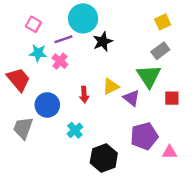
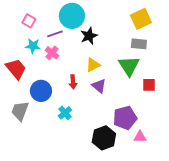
yellow square: (163, 22) -> (141, 19), size x1.5
gray rectangle: (160, 51) -> (139, 44), turned 42
yellow triangle: (111, 86) -> (93, 65), moved
purple triangle: (131, 98) -> (99, 86), moved
pink triangle: (170, 152) -> (140, 137), moved
black hexagon: (104, 158) -> (104, 138), moved

